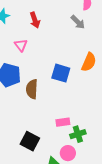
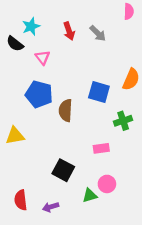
gray arrow: (78, 22) -> (98, 33), moved
pink triangle: (21, 45) -> (43, 58), moved
green cross: (78, 134) -> (123, 121), moved

